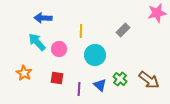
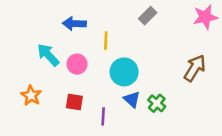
blue arrow: (43, 18) -> (74, 24), moved
gray rectangle: (123, 30) -> (148, 16), moved
brown arrow: (149, 80) -> (195, 68), moved, turned -95
blue triangle: (100, 85) -> (132, 99), moved

